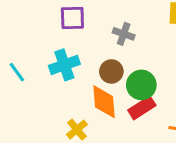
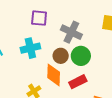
gray cross: (124, 34) -> (71, 32), size x1.5
green circle: (141, 85) -> (81, 56), moved

